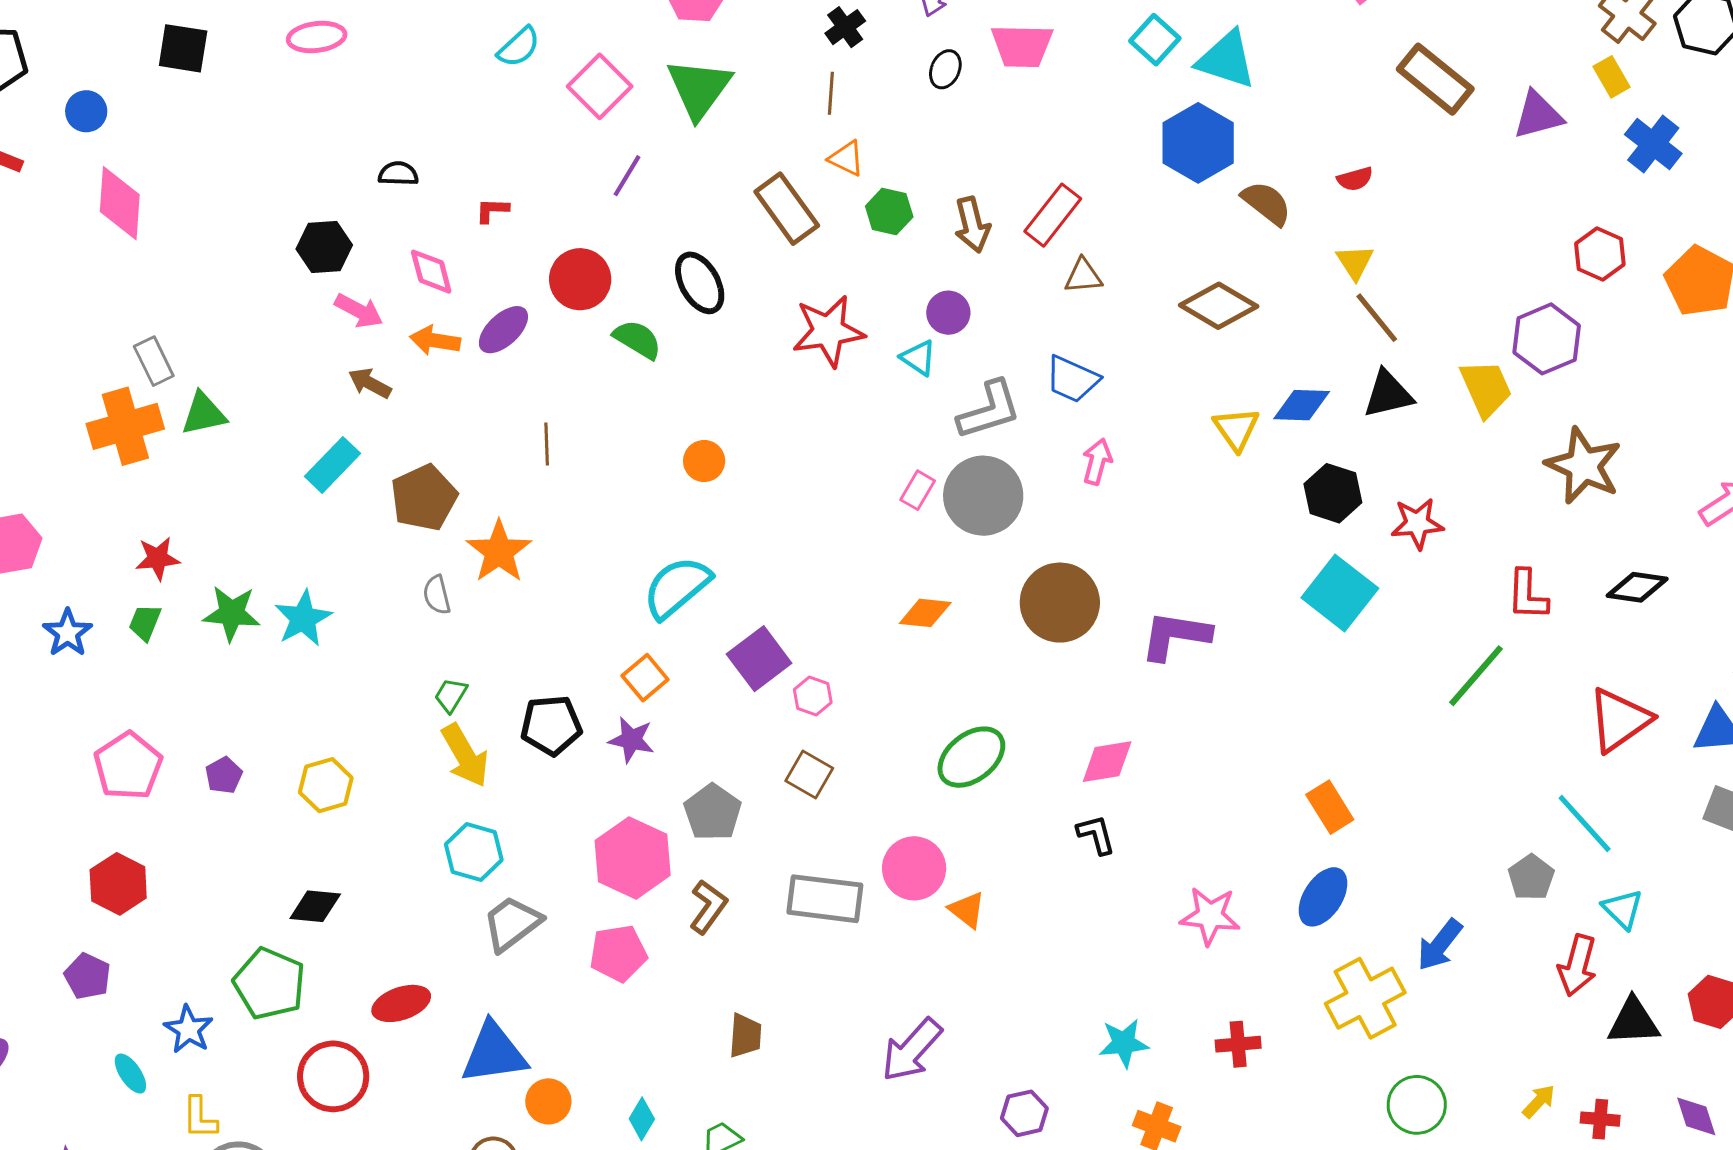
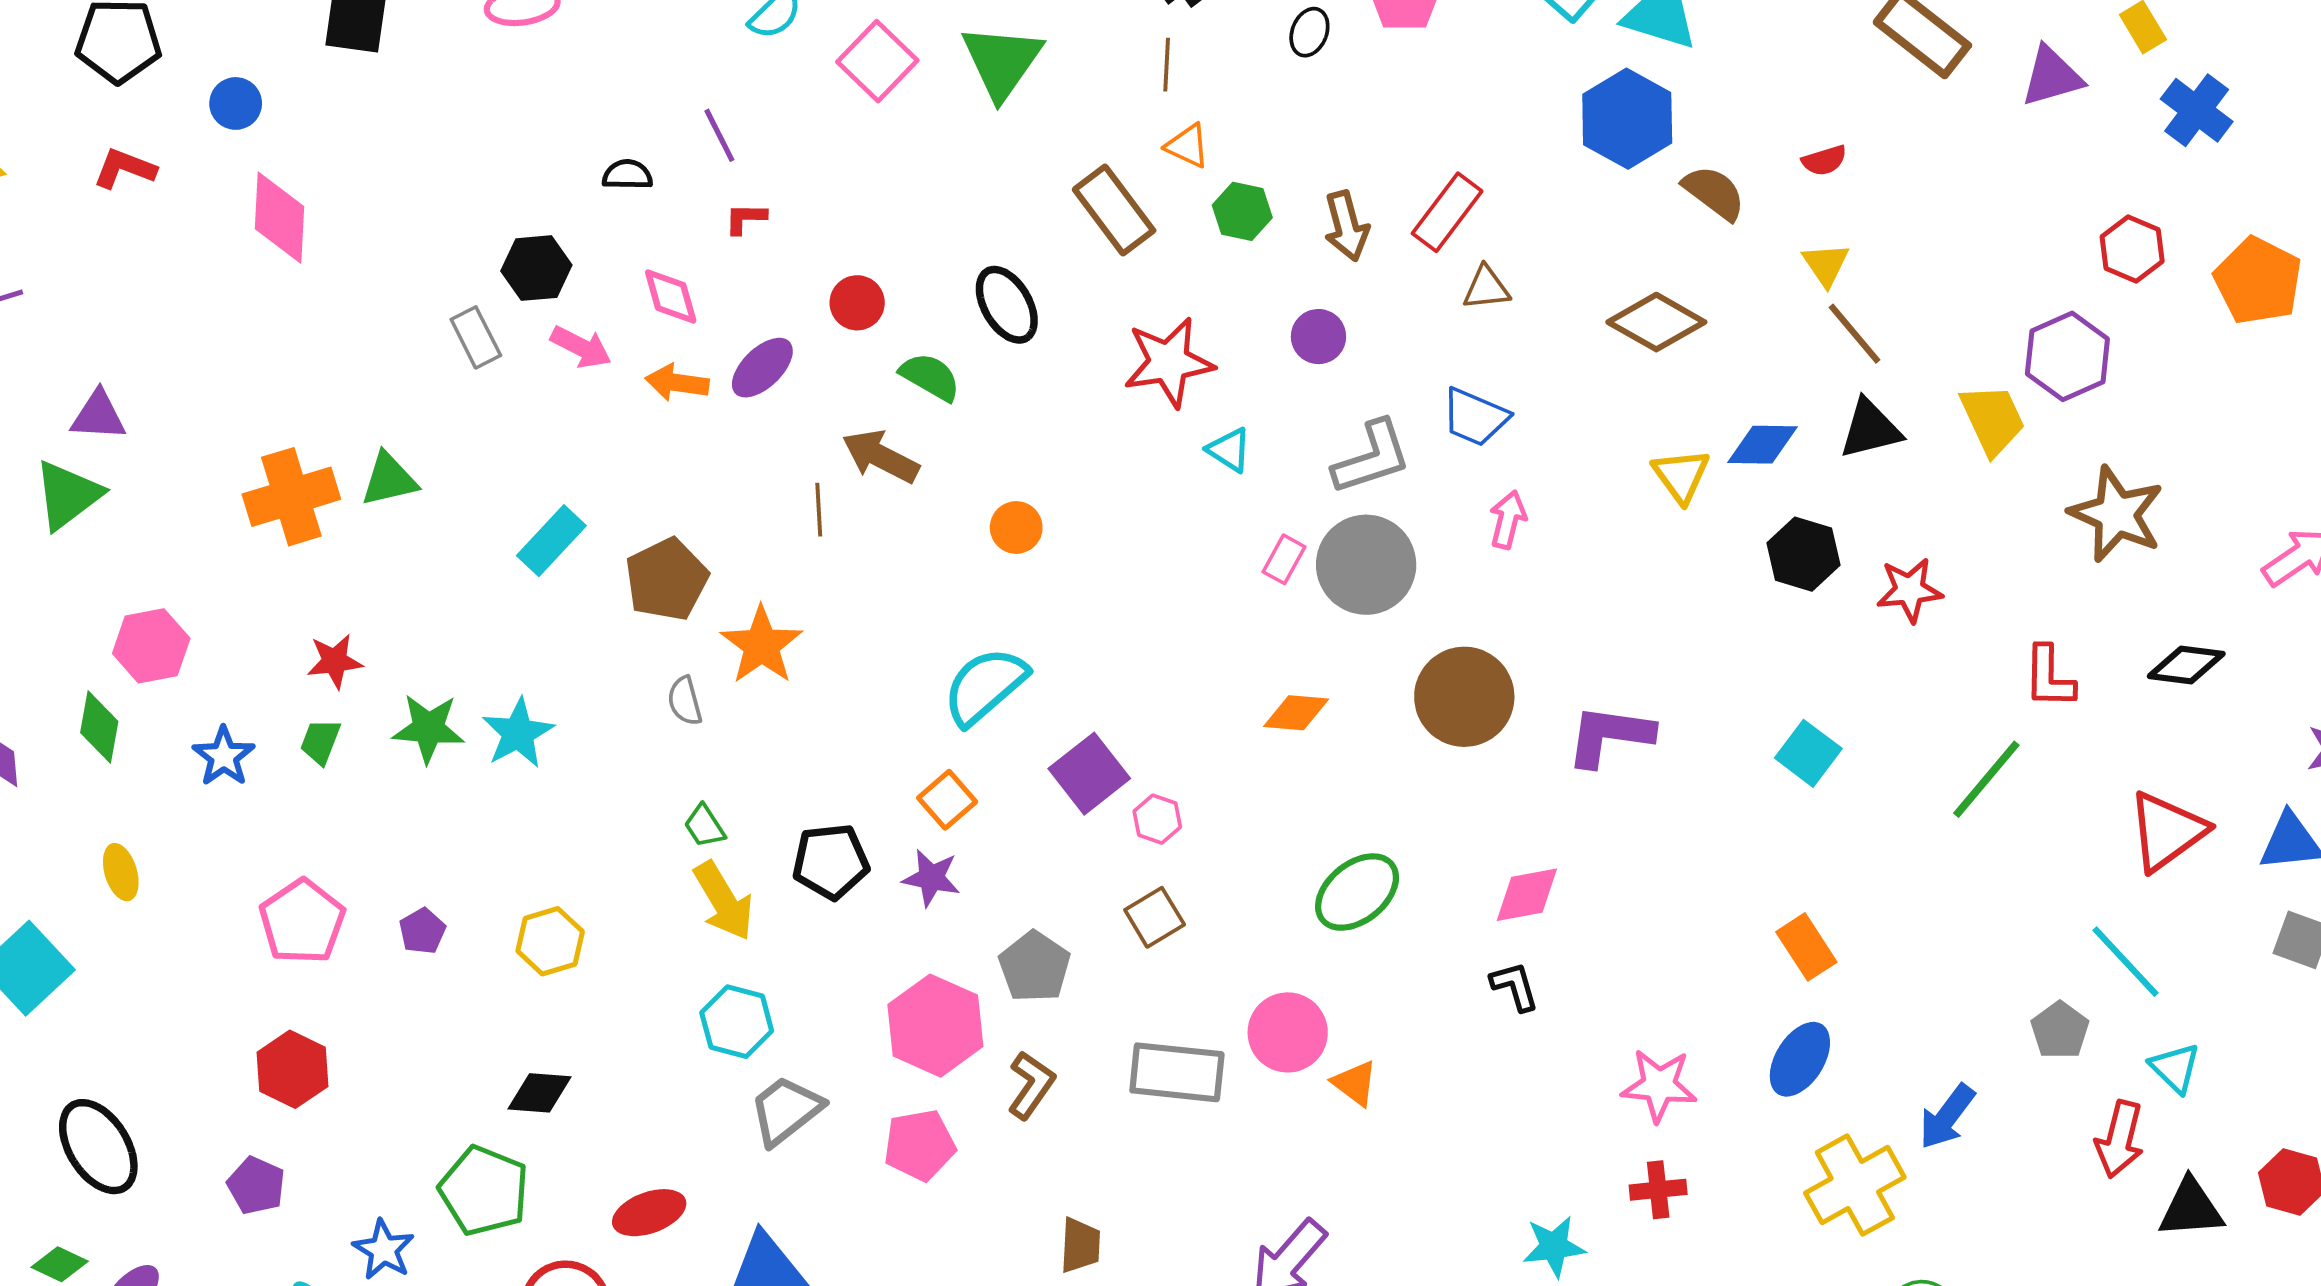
purple line: (627, 176) -> (719, 135), moved, turned -57
red circle: (580, 279) -> (857, 303), size x0.7
cyan triangle: (918, 358) -> (1229, 450), moved
gray rectangle: (154, 361) -> (476, 337), moved
brown arrow: (370, 383) -> (881, 456), moved, size x1.4
cyan square: (1340, 593) -> (1808, 753), moved, size x0.7
green trapezoid: (451, 695) -> (704, 826), turned -63
brown square: (809, 774) -> (1155, 917), turned 30
red cross: (1238, 1044) -> (1658, 1190), moved

